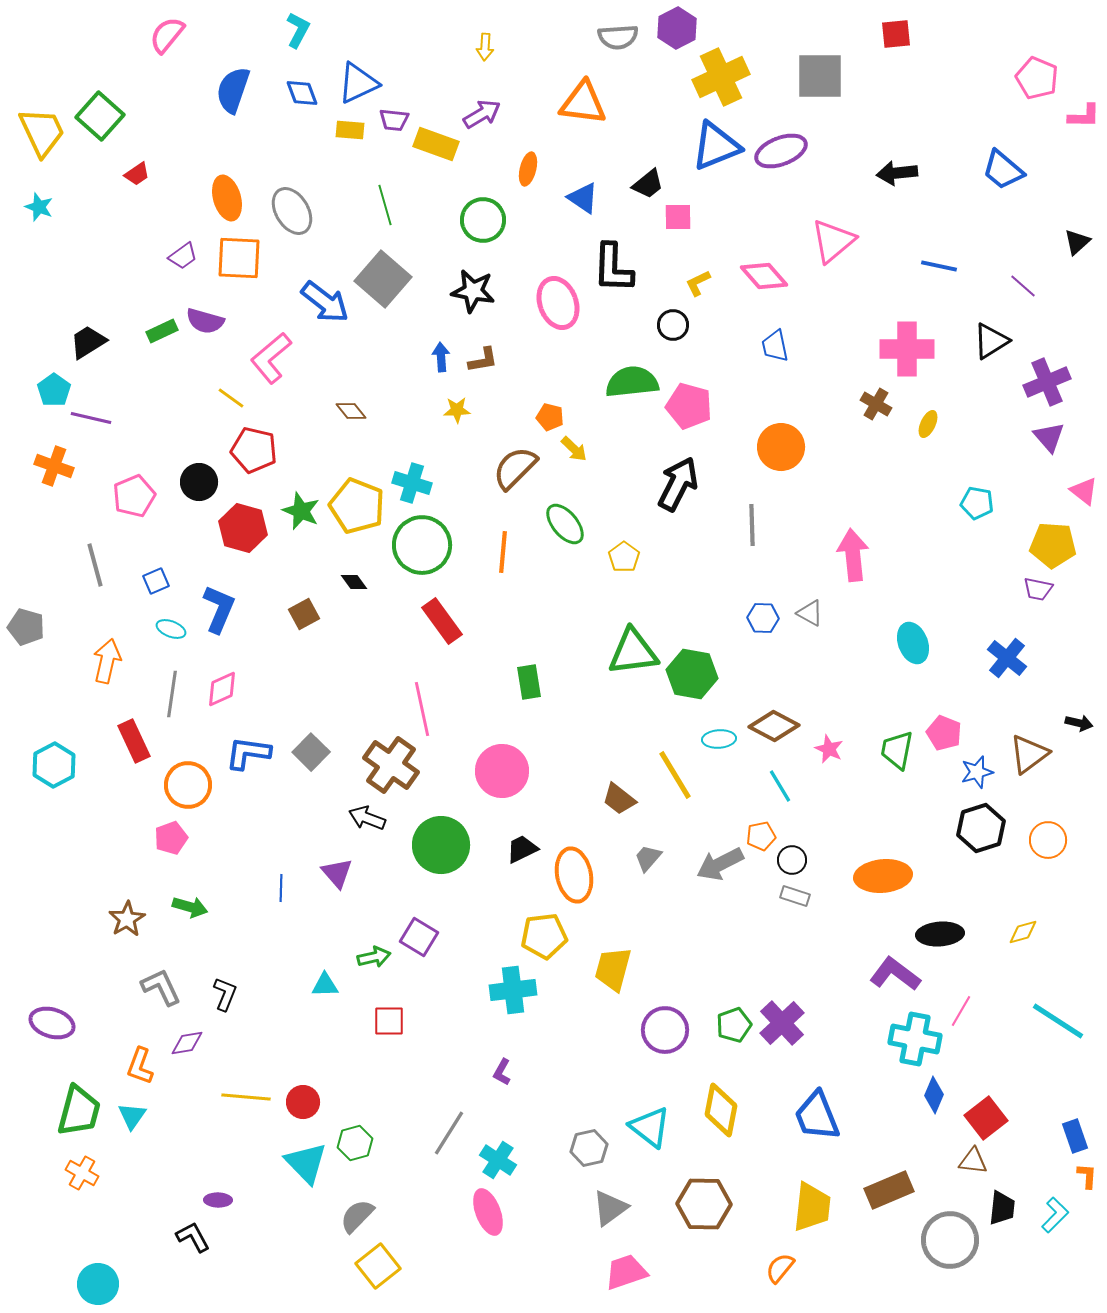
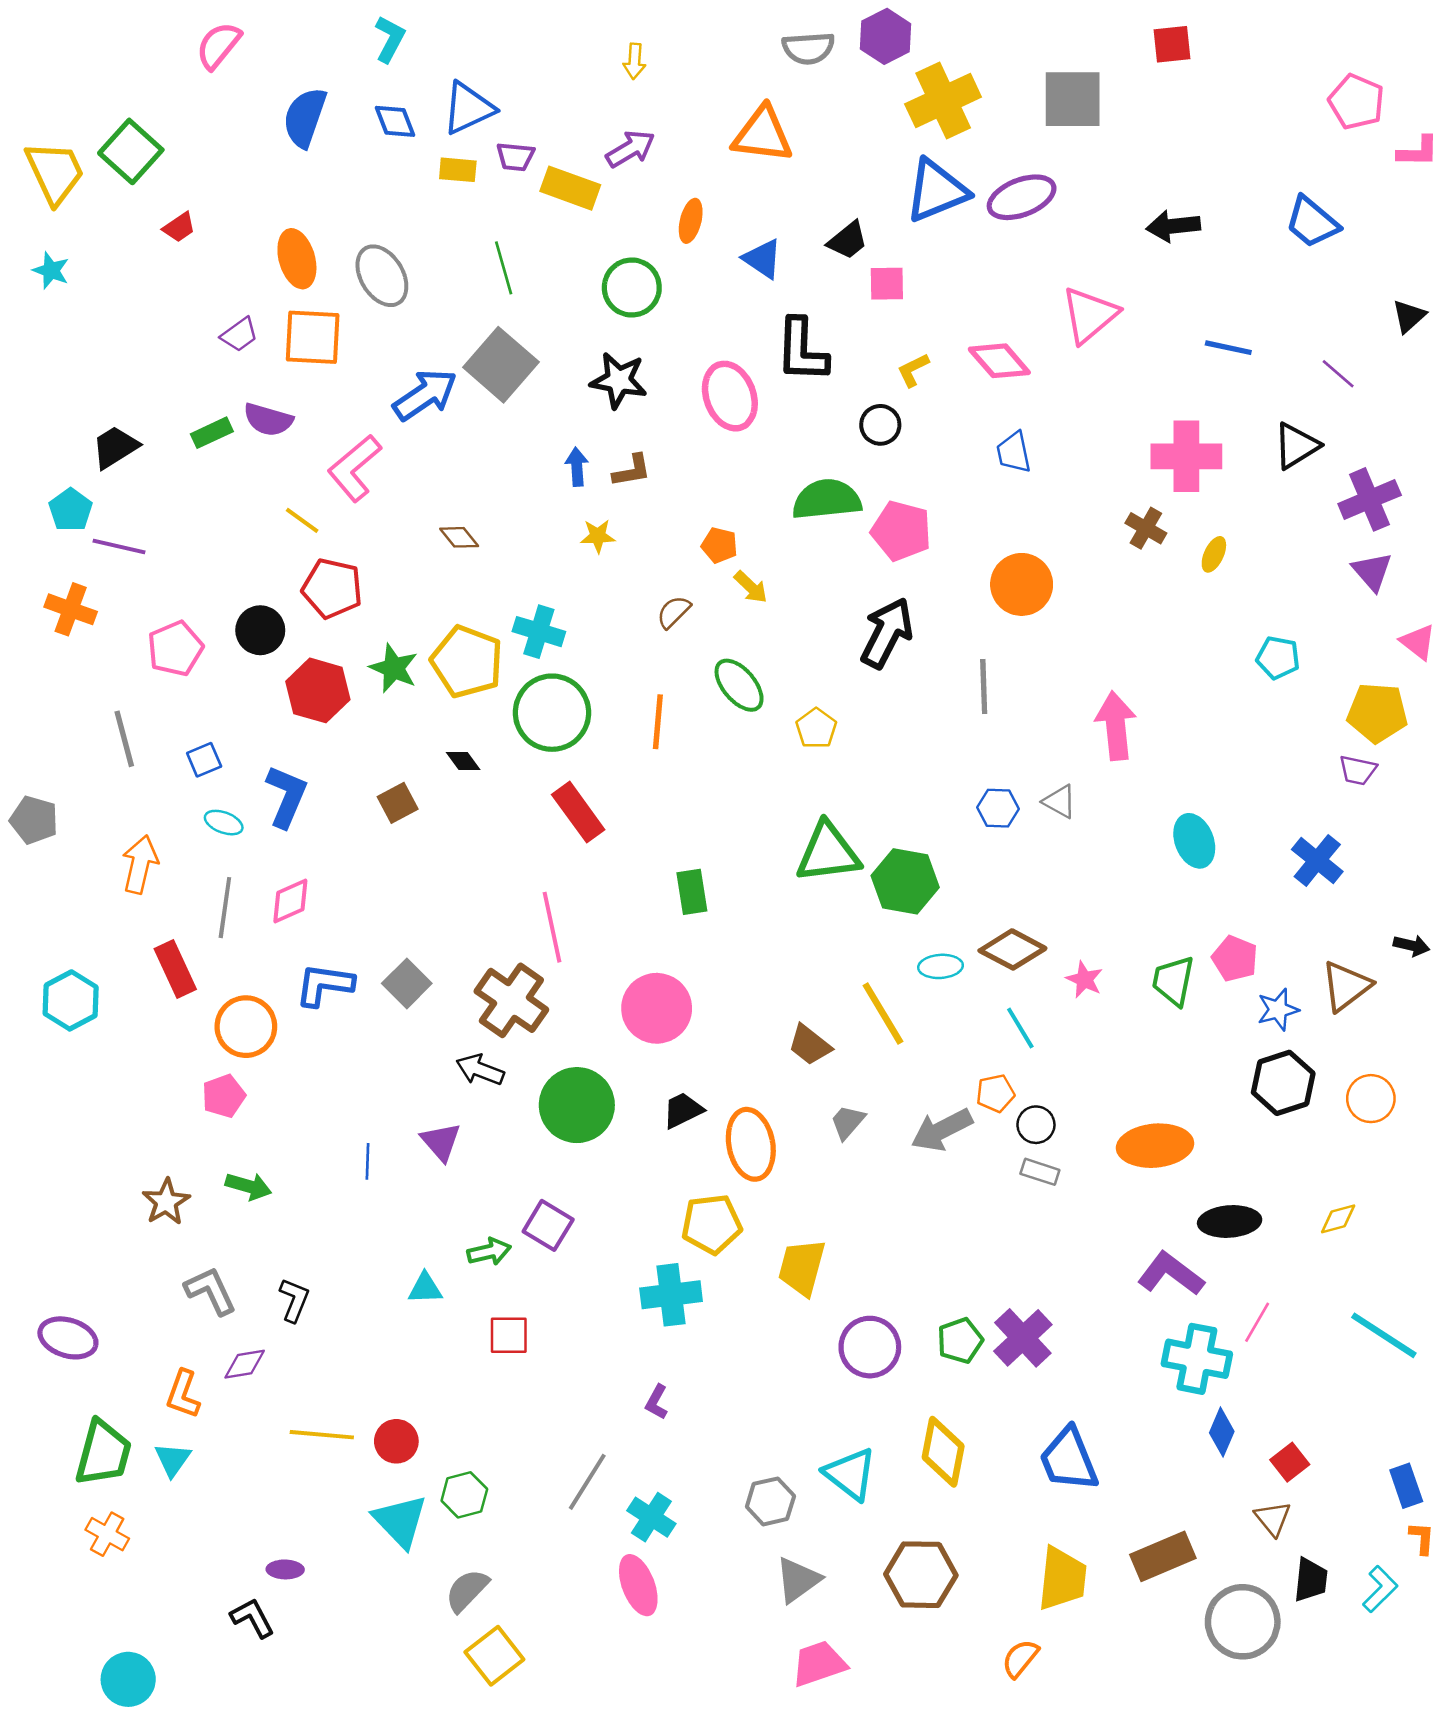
blue arrow: (325, 302) -> (425, 395), turned -72
brown semicircle: (515, 468) -> (674, 612), size x0.6
red square: (986, 1118) -> (1290, 1462), size x0.7
brown triangle: (973, 1161) -> (1273, 1518), turned 44

